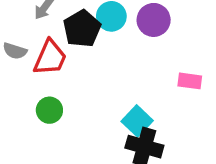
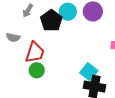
red trapezoid: (50, 58) -> (35, 52), moved

